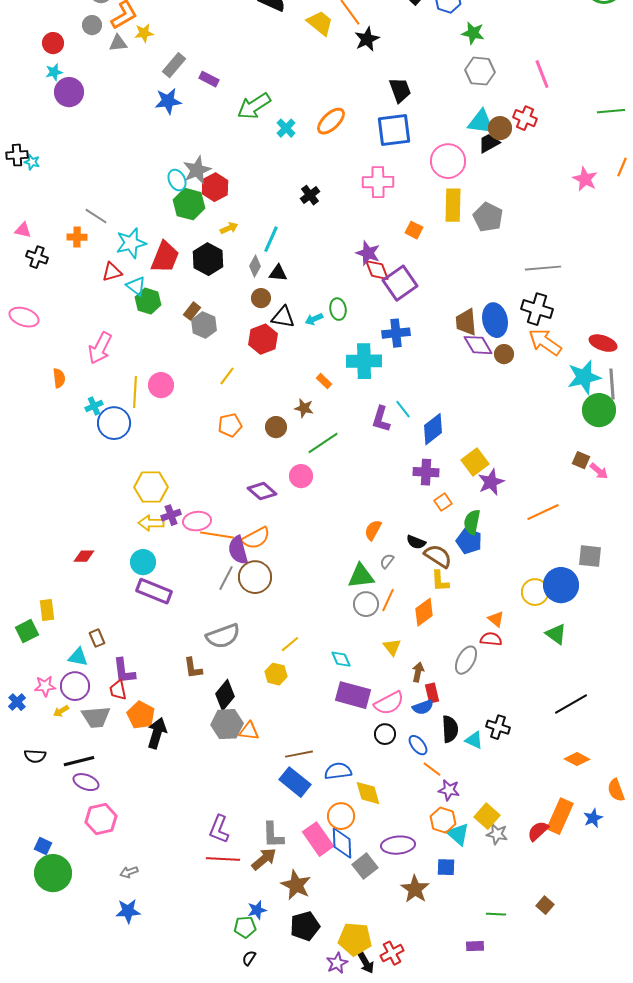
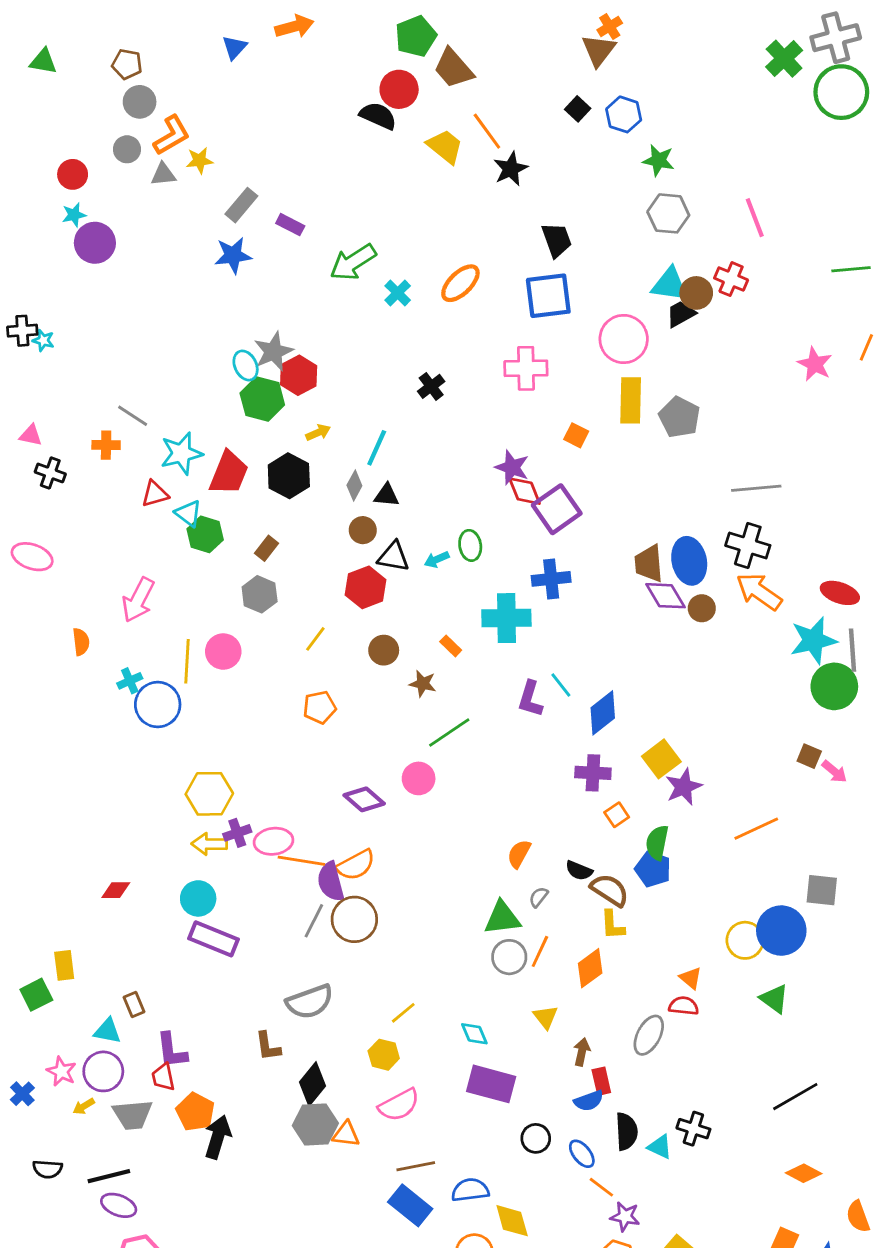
gray hexagon: (204, 325) -> (260, 594), moved
brown circle: (276, 427) -> (384, 650), moved
pink star: (45, 686) -> (61, 1071), turned 30
pink semicircle: (389, 703) -> (399, 1105), moved

